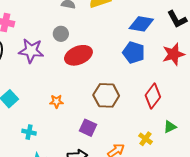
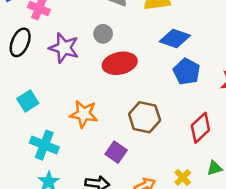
blue diamond: (141, 24) -> (175, 38), moved
orange star: (56, 101) -> (84, 114), size x1.6
cyan cross: (29, 132) -> (44, 145), size x1.6

